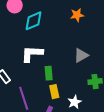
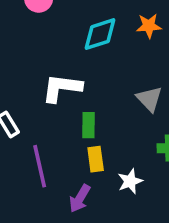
cyan diamond: (33, 21) -> (100, 34), moved
gray triangle: (81, 55) -> (149, 99), turned -49

